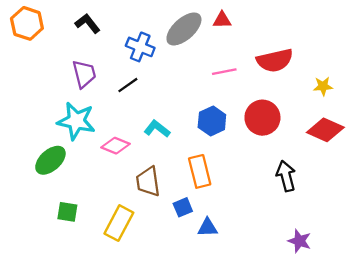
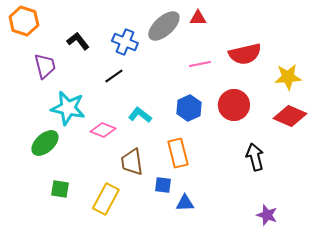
black L-shape: (87, 23) -> (78, 41), moved
purple trapezoid: (84, 74) -> (45, 66), moved
yellow star: (323, 86) -> (288, 77), size x1.5
blue square: (183, 207) -> (163, 185), turned 30

